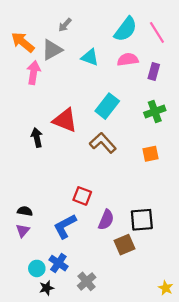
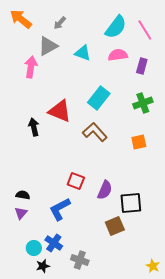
orange arrow: (23, 42) -> (21, 19), moved
purple semicircle: (106, 220) -> (105, 190), moved
gray cross: (87, 281) -> (80, 260), turned -30

